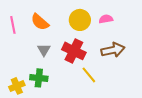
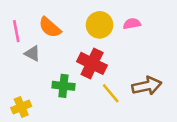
gray triangle: (44, 50) -> (32, 53), moved, turned -32
brown arrow: (113, 50) -> (147, 86), moved
green cross: (39, 78) -> (63, 86), moved

